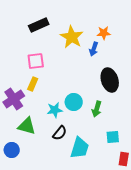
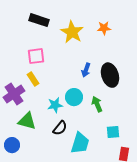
black rectangle: (39, 25) -> (39, 20), turned 42
blue arrow: (94, 49) -> (86, 70), moved
yellow rectangle: (33, 84) -> (33, 79), turned -56
green arrow: (97, 109) -> (97, 104), turned 140

